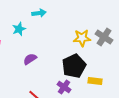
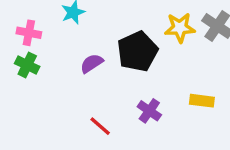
black pentagon: (74, 66) -> (137, 51), moved

